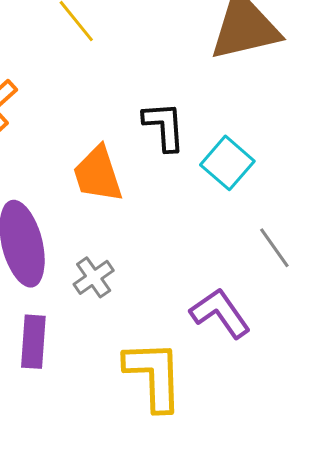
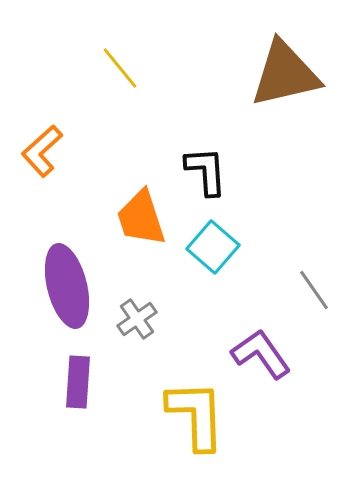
cyan square: (227, 163) -> (213, 247), moved

